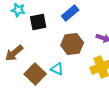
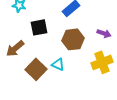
black square: (38, 22) -> (39, 27), moved

